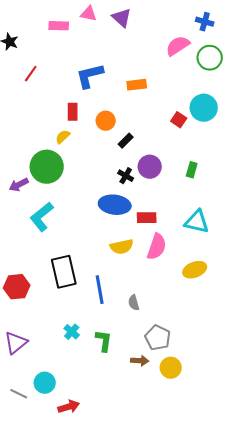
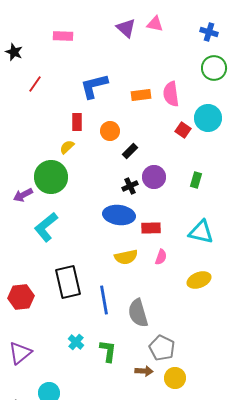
pink triangle: (89, 14) -> (155, 24), moved
pink semicircle: (178, 46) -> (171, 94), moved, turned -65
black cross: (126, 176) -> (130, 186), turned 35
pink semicircle: (157, 247) -> (161, 257), size x0.6
gray semicircle: (134, 303) -> (138, 313), size x1.8

